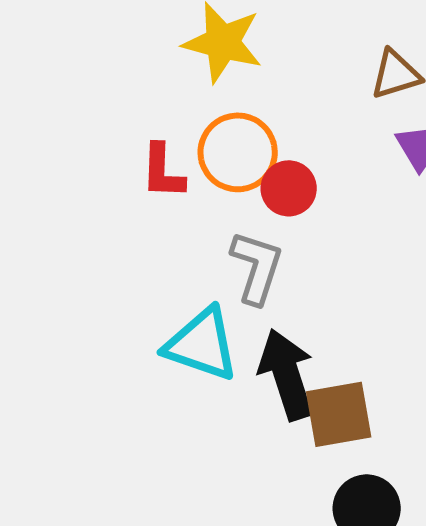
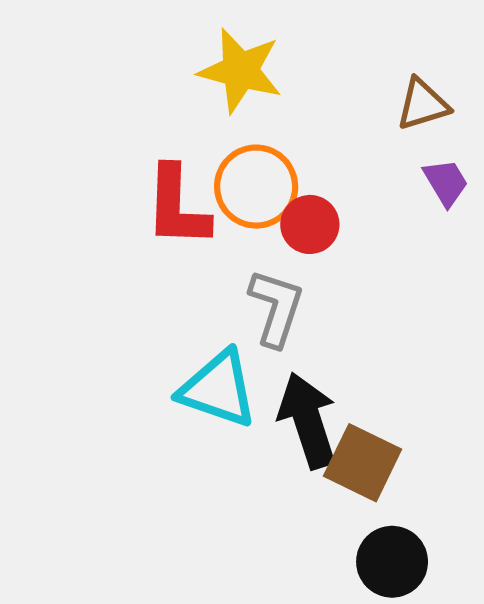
red L-shape: (163, 171) -> (177, 207), size x1.4
brown square: (339, 414) -> (363, 463), turned 36

